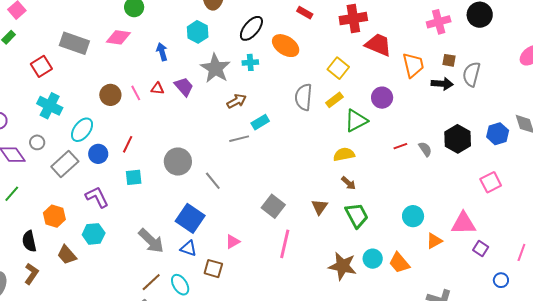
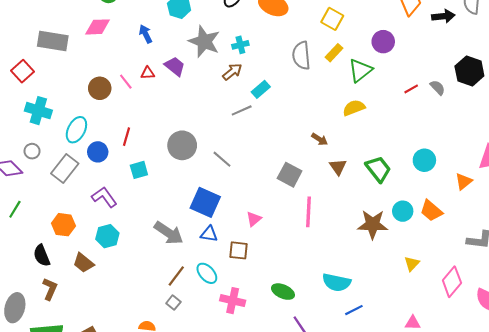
cyan cross: (250, 62) -> (240, 45), moved
brown arrow: (349, 183) -> (319, 139), moved
cyan circle: (413, 216) -> (424, 160), moved

